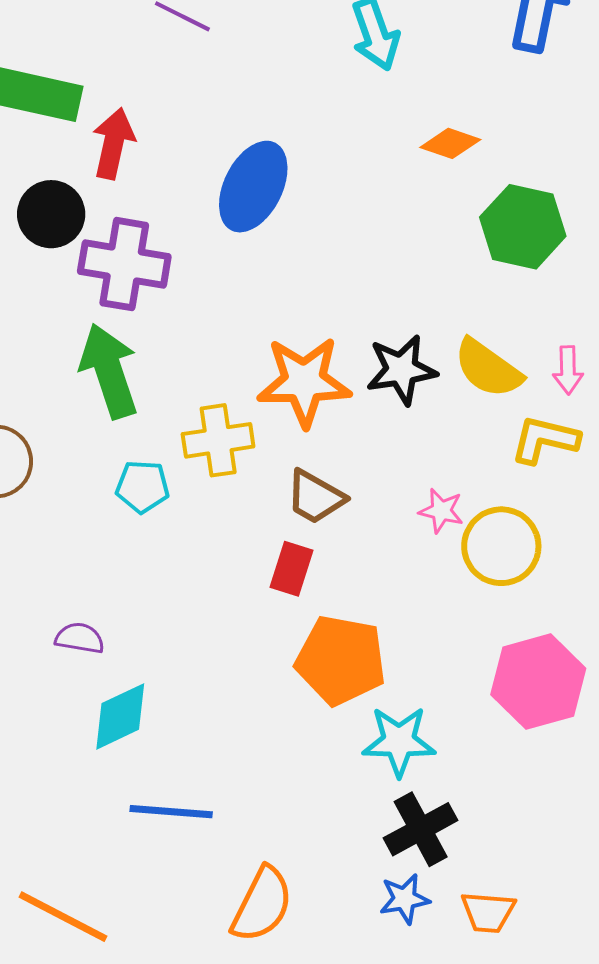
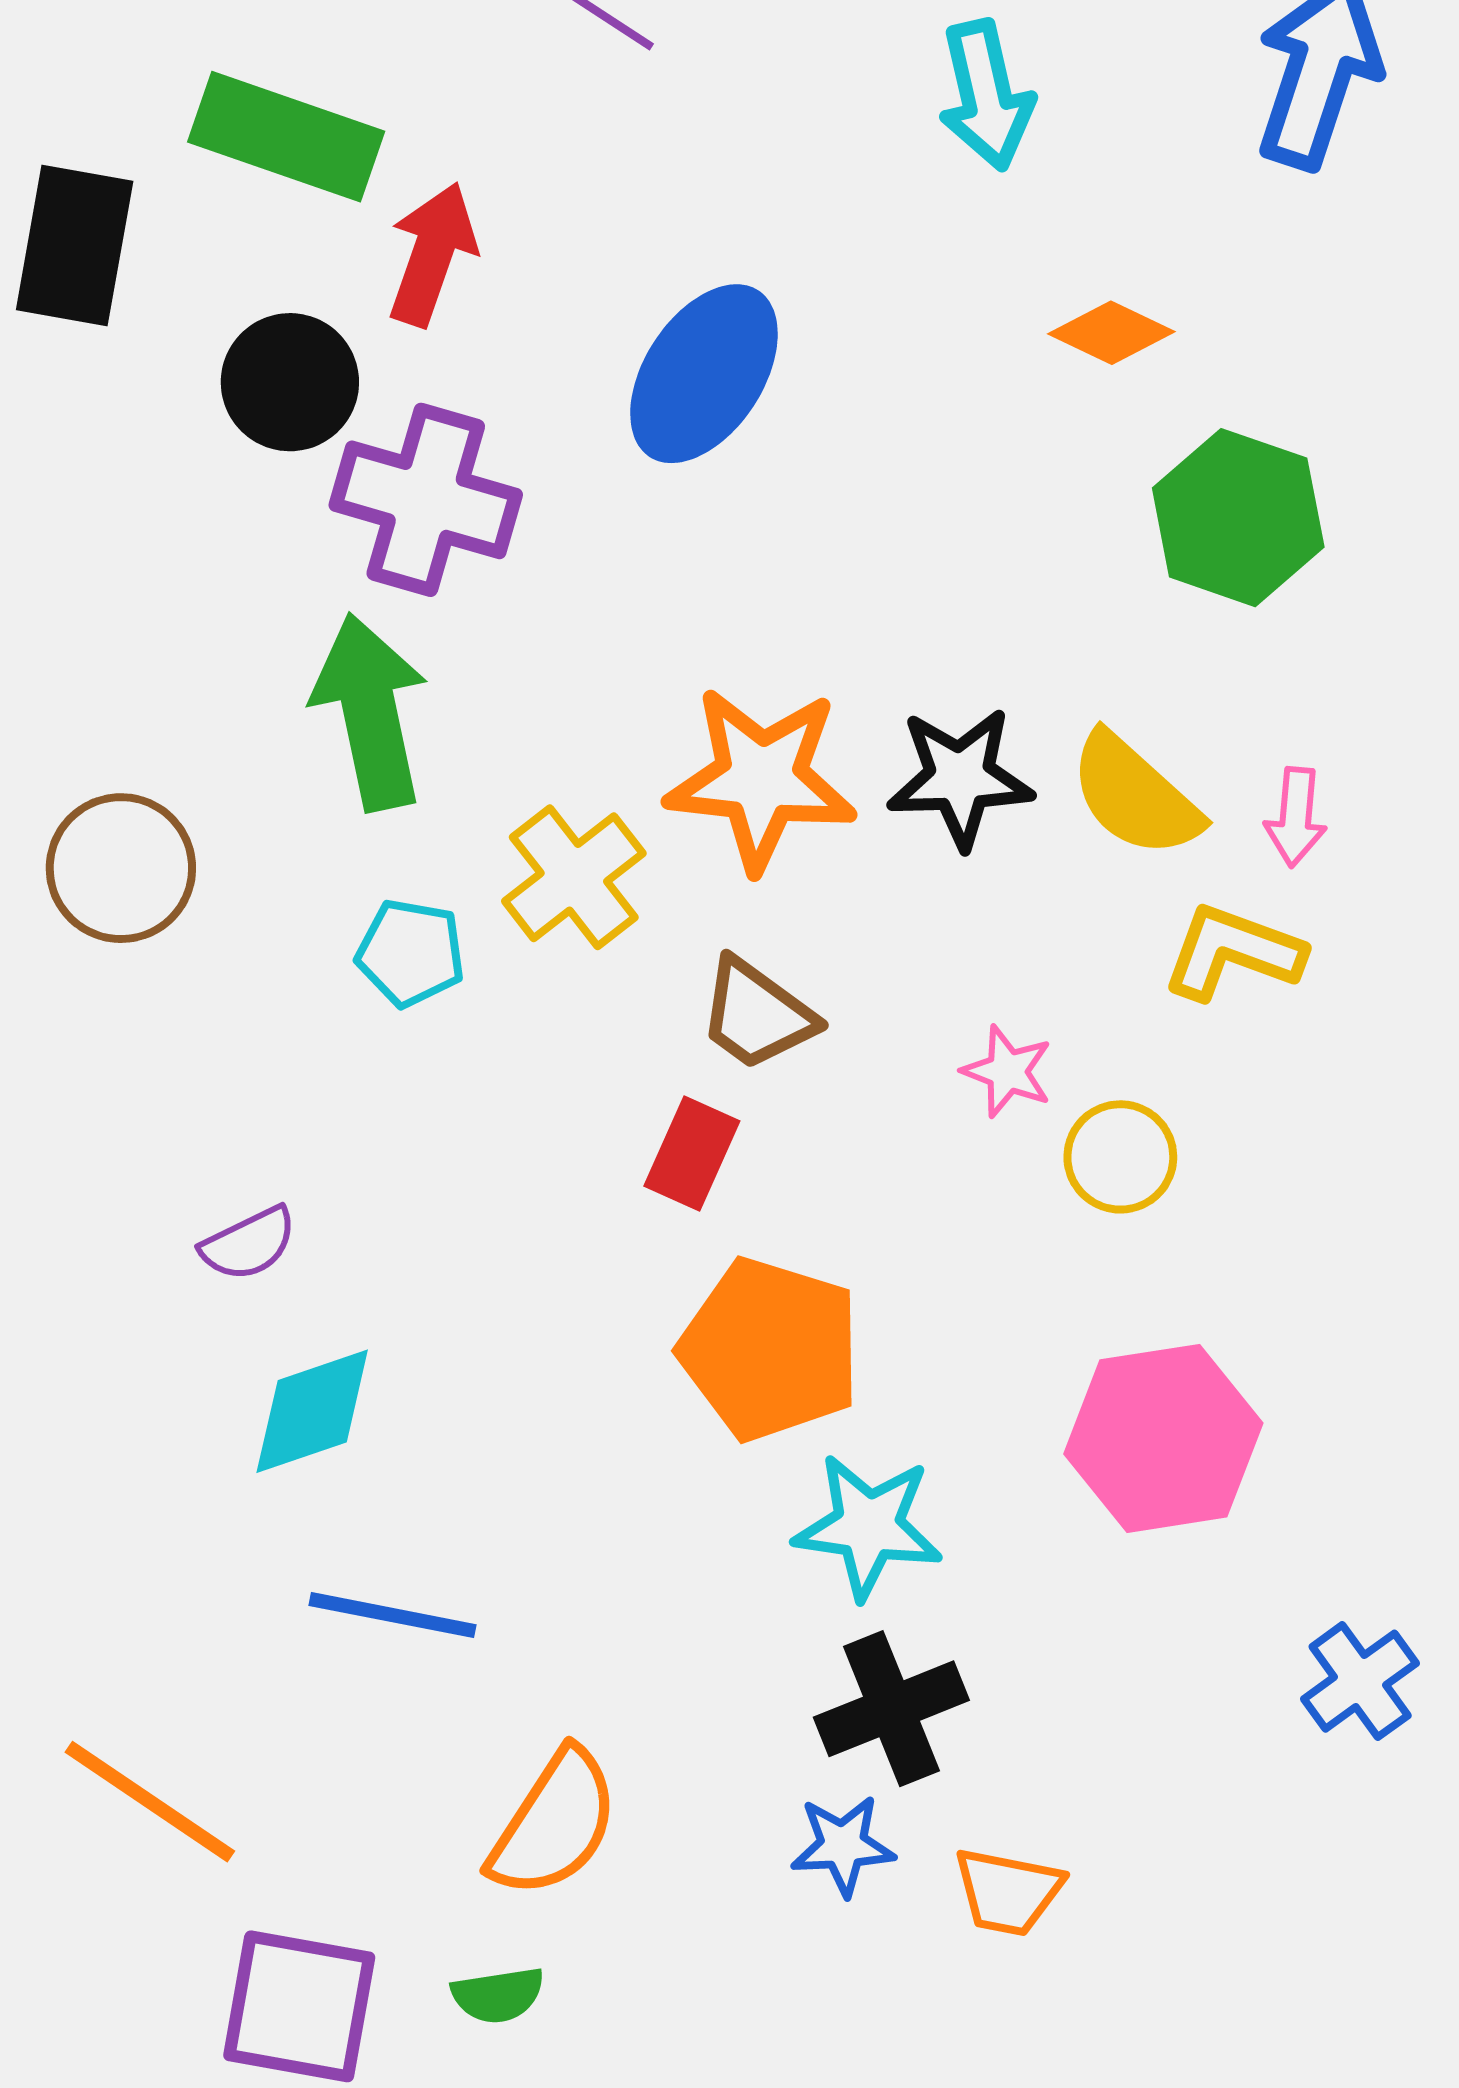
yellow cross: (218, 440) -> (574, 877), turned -36
yellow circle: (501, 546) -> (1120, 1157), size x0.7
purple semicircle: (80, 638) -> (249, 1244), turned 138

